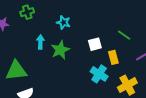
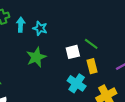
green line: (124, 35) -> (91, 44), moved
cyan arrow: (40, 42) -> (21, 25), moved

